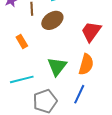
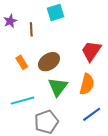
brown ellipse: (52, 20) -> (49, 62), moved
blue line: (79, 94) -> (92, 114), moved, turned 30

